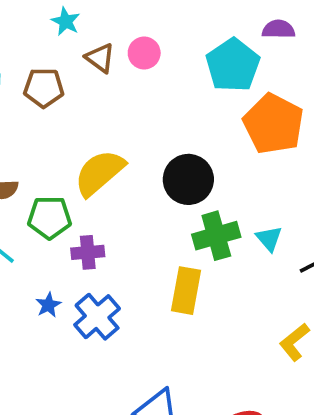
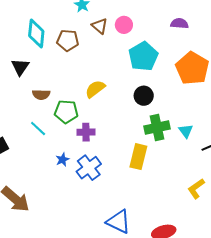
purple semicircle: (279, 29) -> (179, 23), moved
cyan pentagon: (233, 65) -> (143, 56), moved
yellow semicircle: (99, 173) -> (95, 89), size x0.7
black circle: (188, 179) -> (144, 96), size x0.7

